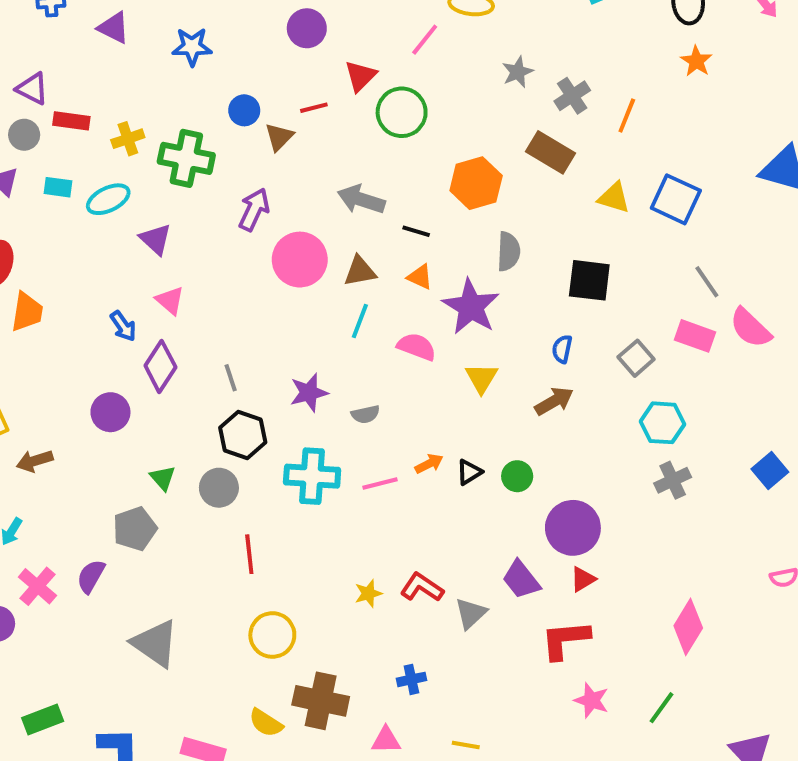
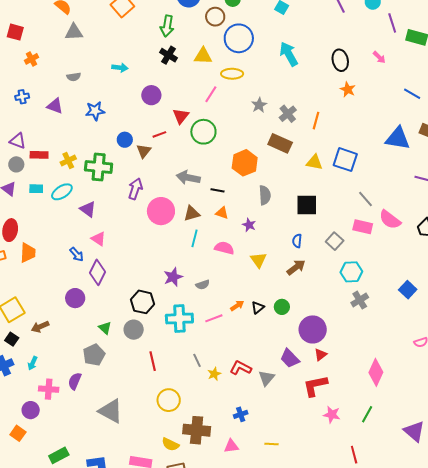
purple star: (471, 307) -> (249, 225), size x0.5
gray line: (231, 378) -> (197, 360), moved
pink cross: (37, 586) -> (49, 389), turned -30

